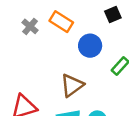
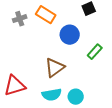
gray cross: (30, 26) -> (20, 19), turned 32

